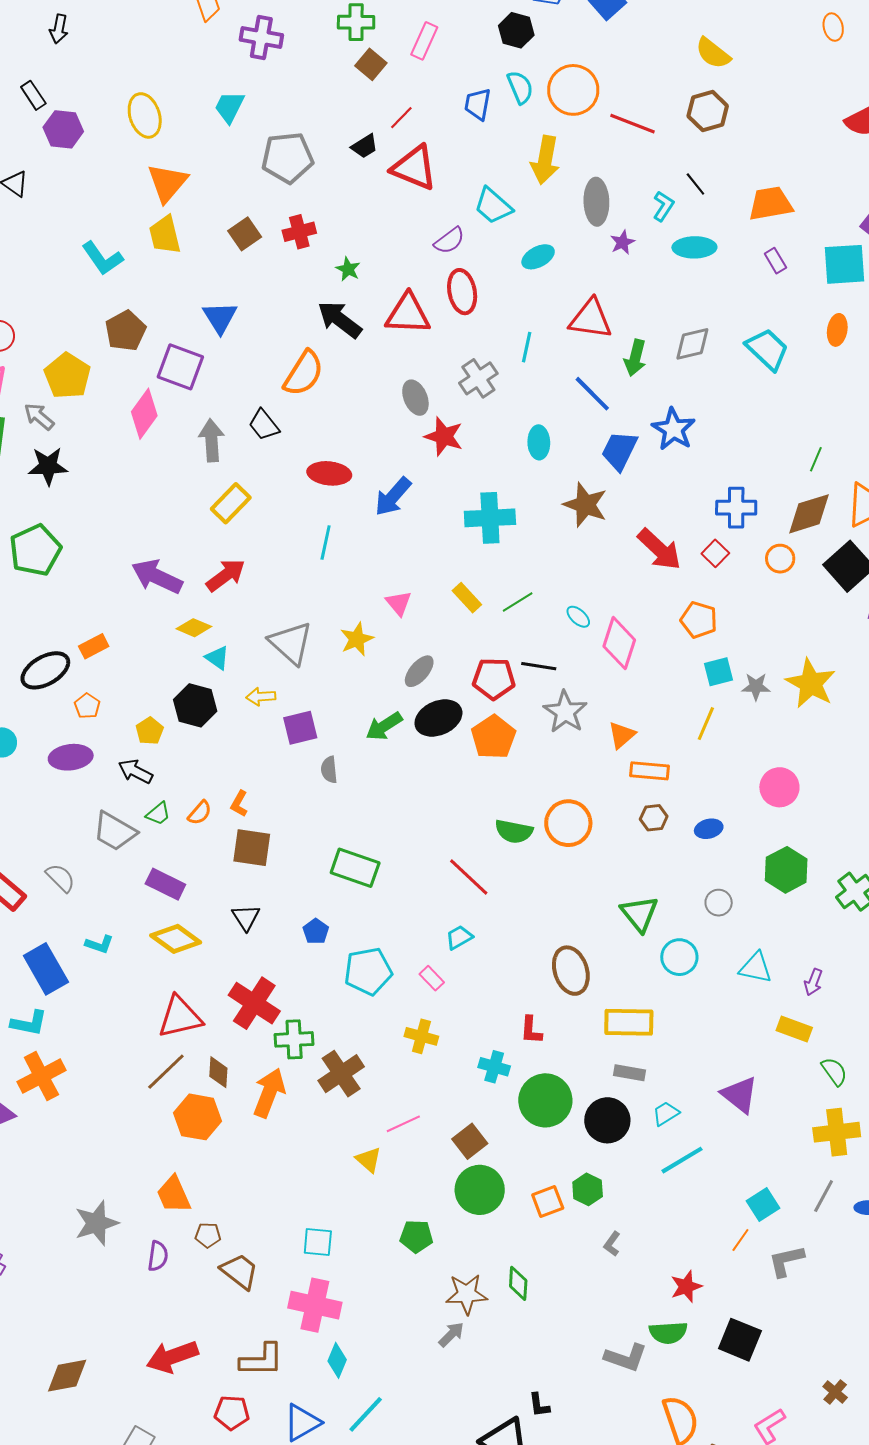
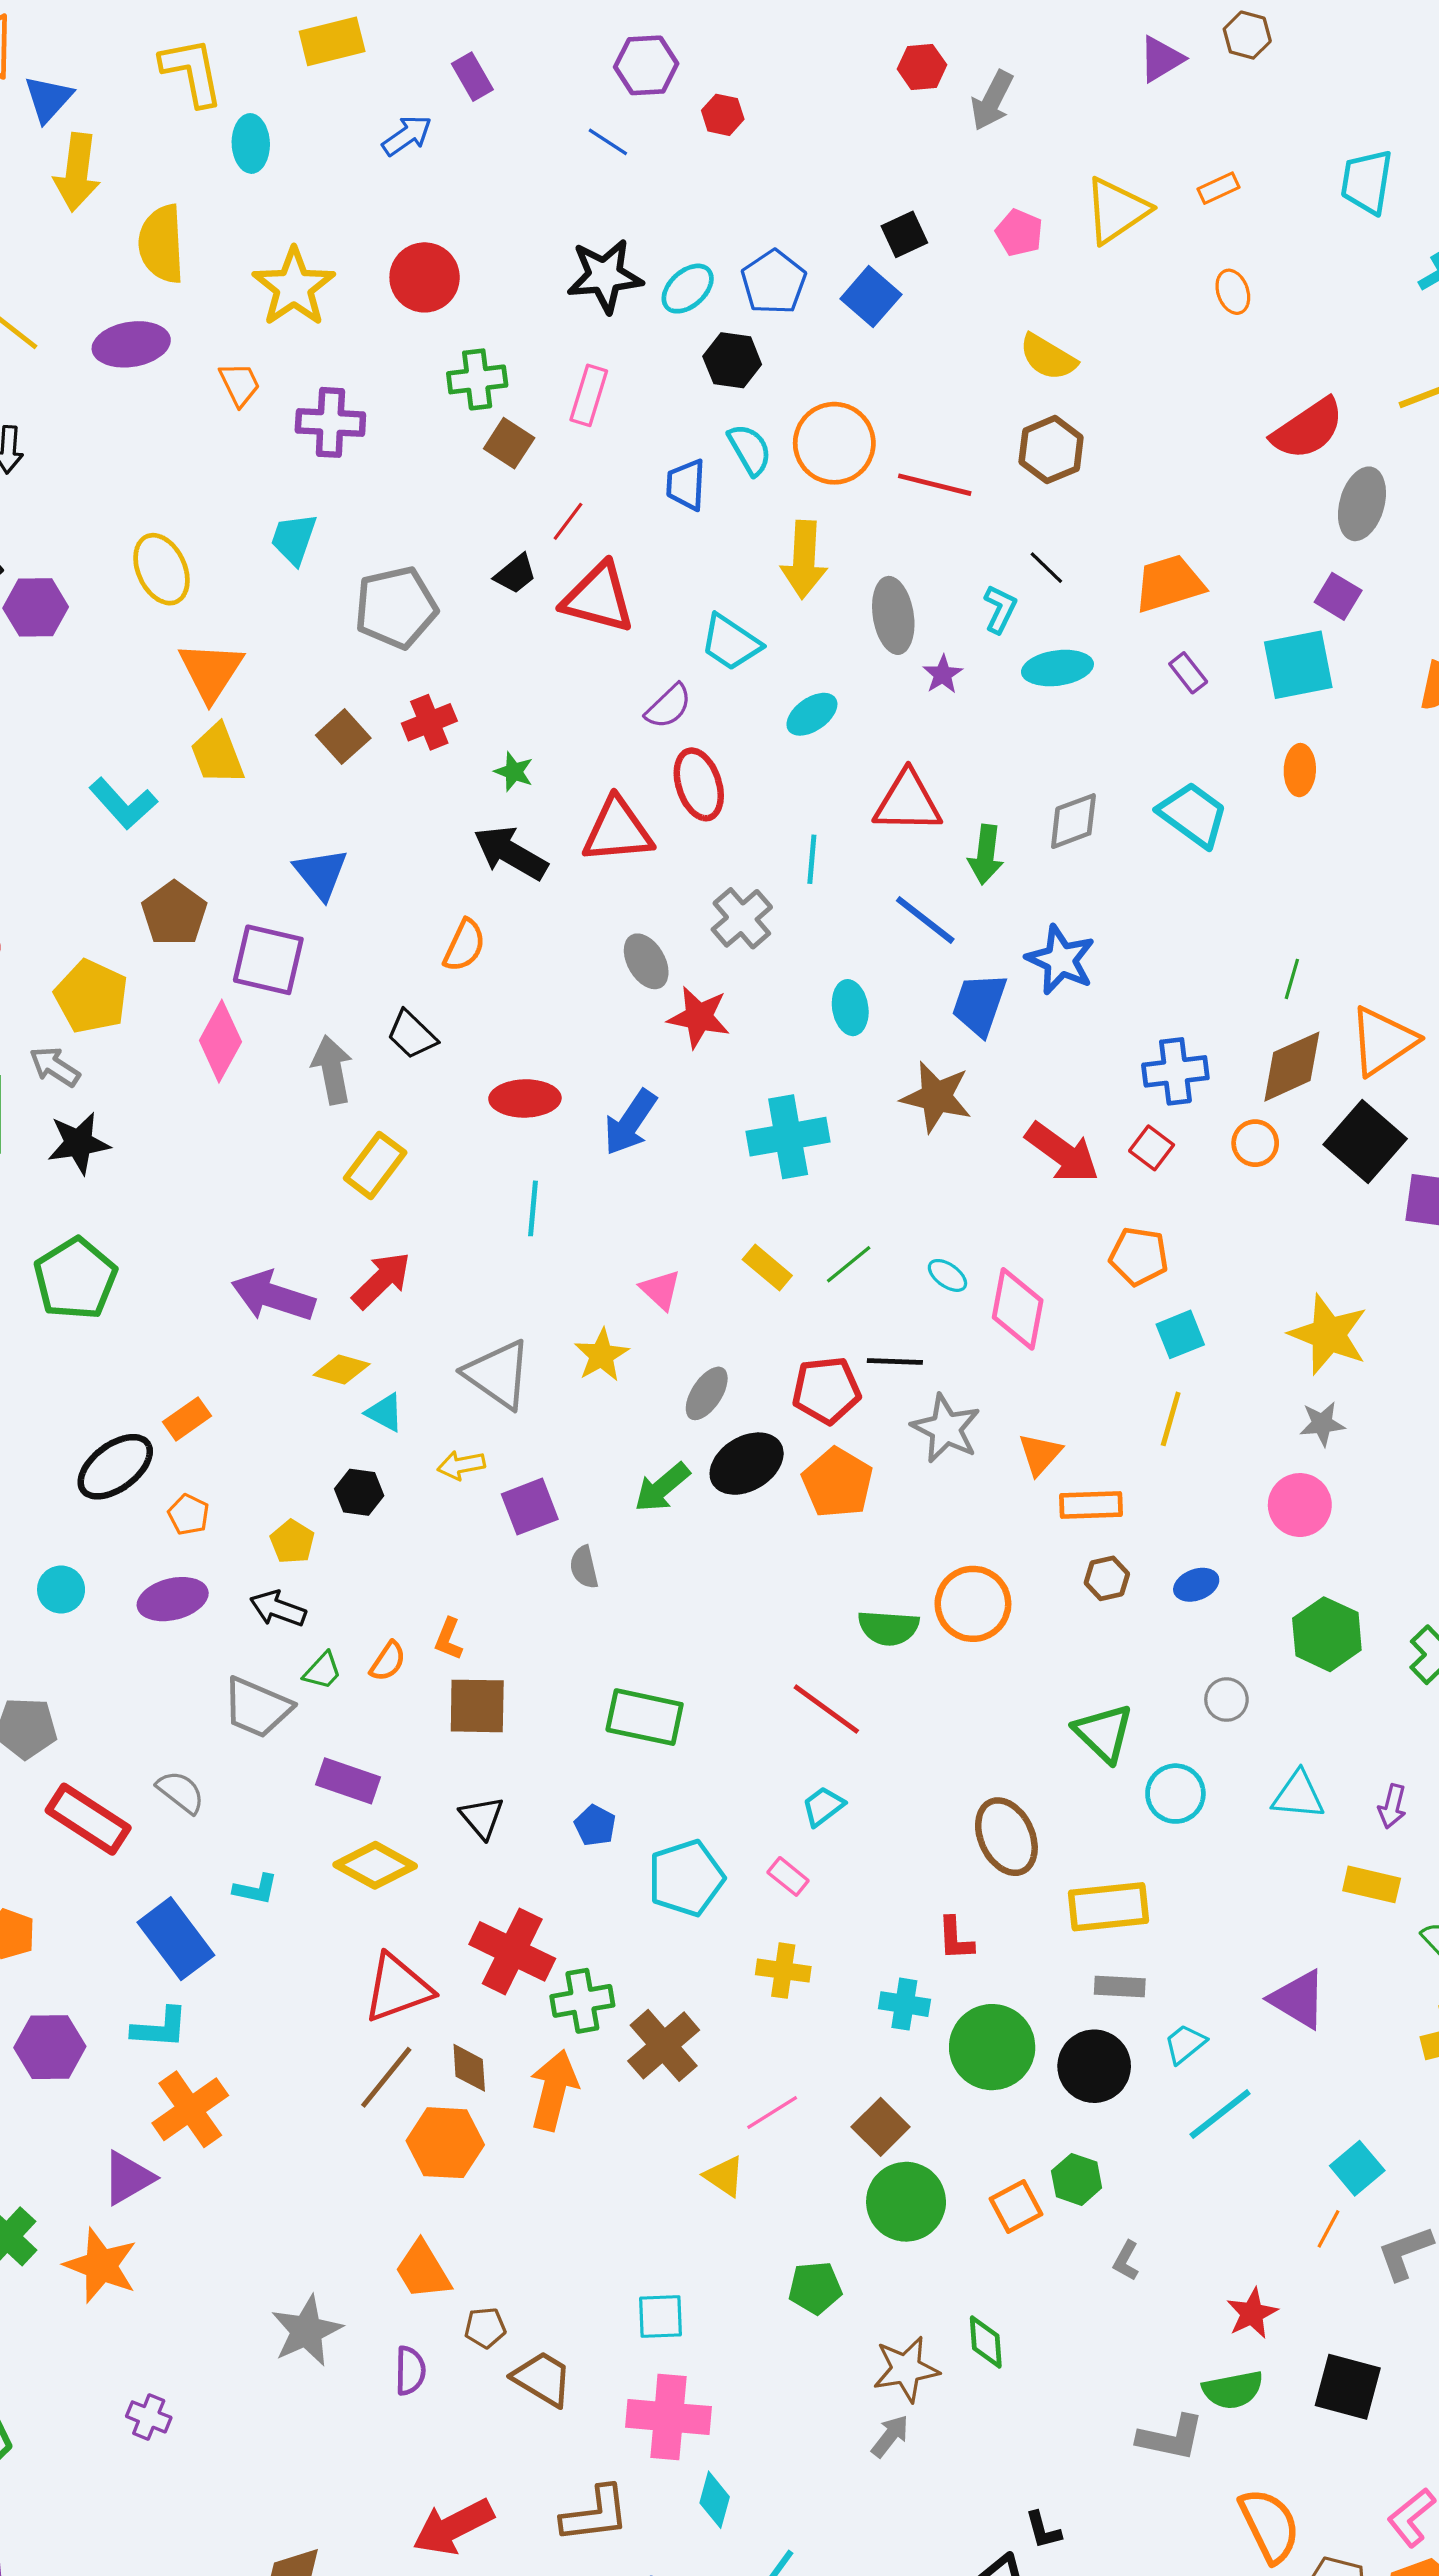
orange semicircle: (304, 373) -> (464, 945), size x0.7
gray star: (756, 687) -> (1322, 1424), moved
black hexagon: (195, 705) -> (359, 1492), size x0.7

